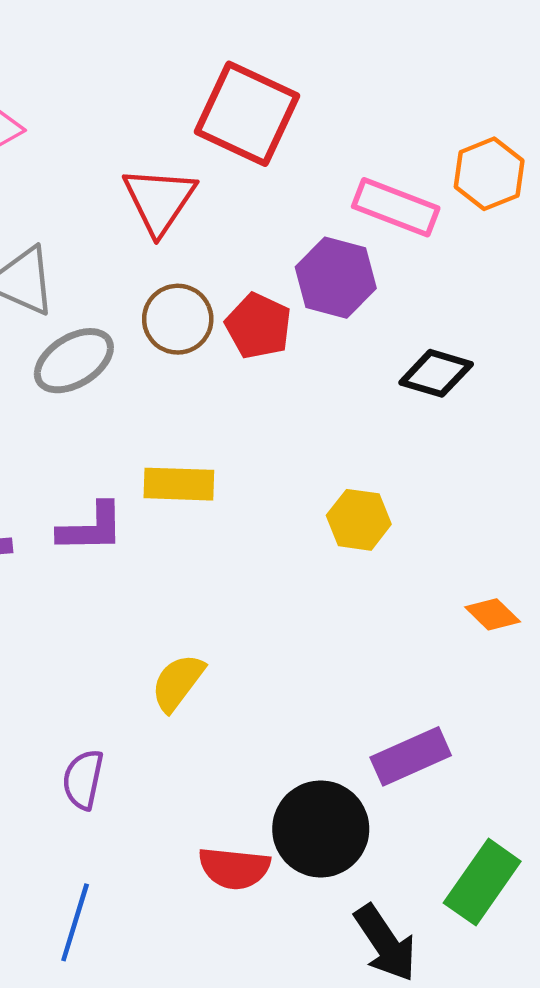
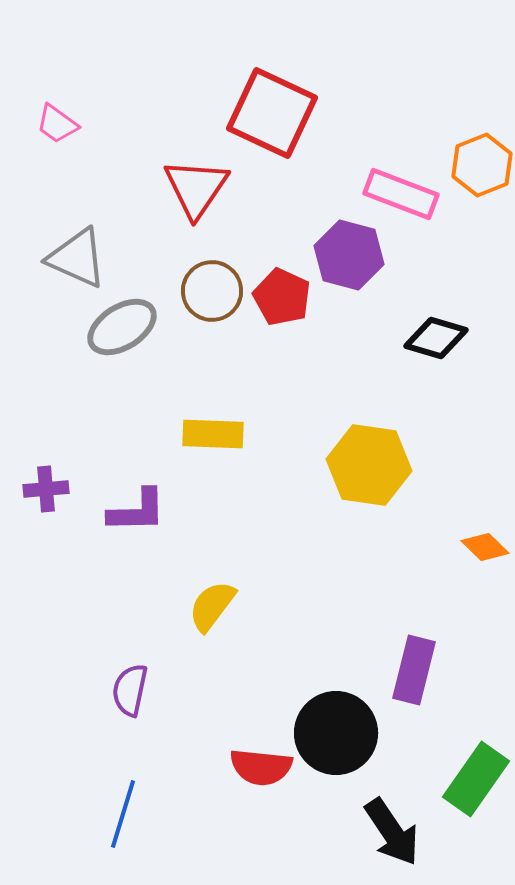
yellow hexagon: (359, 520) -> (369, 465), size x1.5
purple L-shape: (91, 528) -> (137, 511), moved
purple rectangle: (411, 756) -> (414, 670), turned -52

